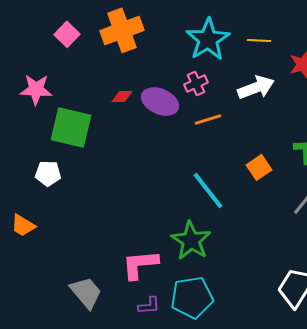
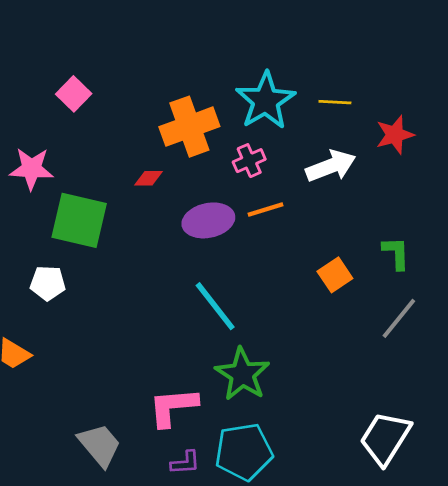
orange cross: (122, 30) -> (189, 127), moved
purple ellipse: (160, 101) -> (208, 220), moved, turned -36
cyan line: (208, 190) -> (215, 306), moved

